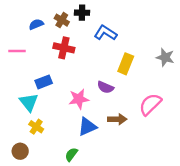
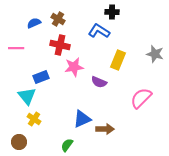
black cross: (82, 13) -> (112, 12), moved
pink star: (79, 99) -> (74, 67), moved
brown arrow: (117, 119) -> (105, 129), moved

